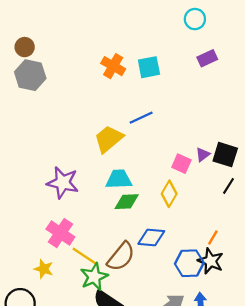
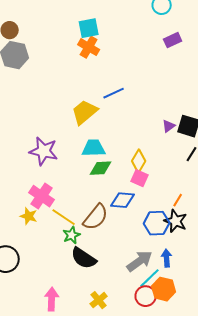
cyan square: (149, 67) -> (89, 28), moved
pink square: (181, 164) -> (140, 178), moved
yellow star: (44, 269) -> (29, 216), moved
green star: (94, 277) -> (72, 235), size x0.7

